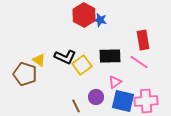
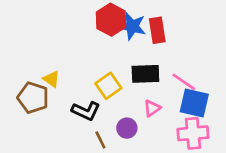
blue star: (100, 20) -> (132, 26), size x1.5
red rectangle: (143, 40) -> (157, 30), moved
black L-shape: (65, 57) -> (86, 111), moved
blue square: (123, 101) -> (194, 103), moved

